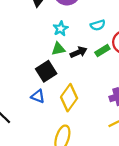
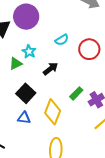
green triangle: (58, 49) -> (16, 63), moved
green rectangle: (102, 51) -> (76, 93), moved

